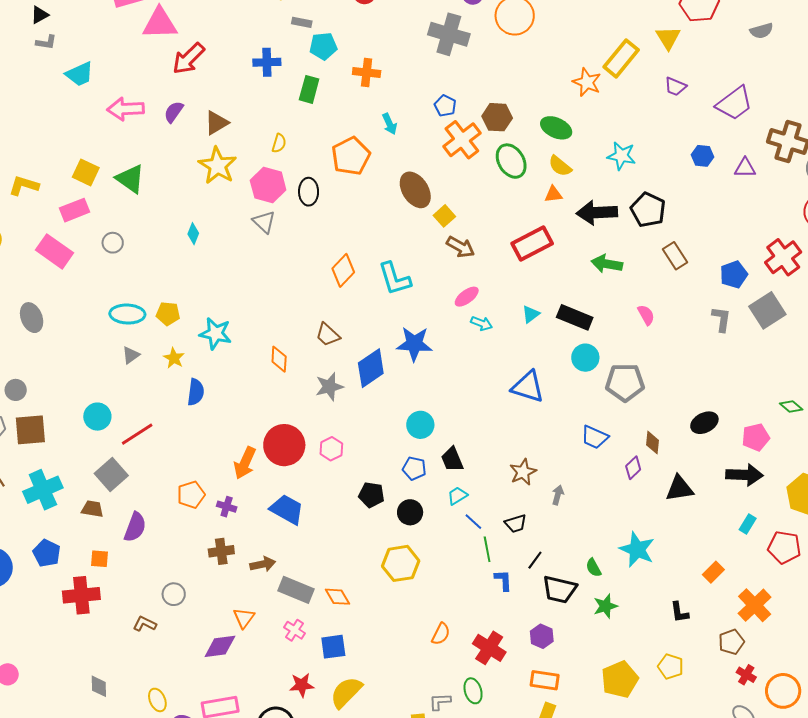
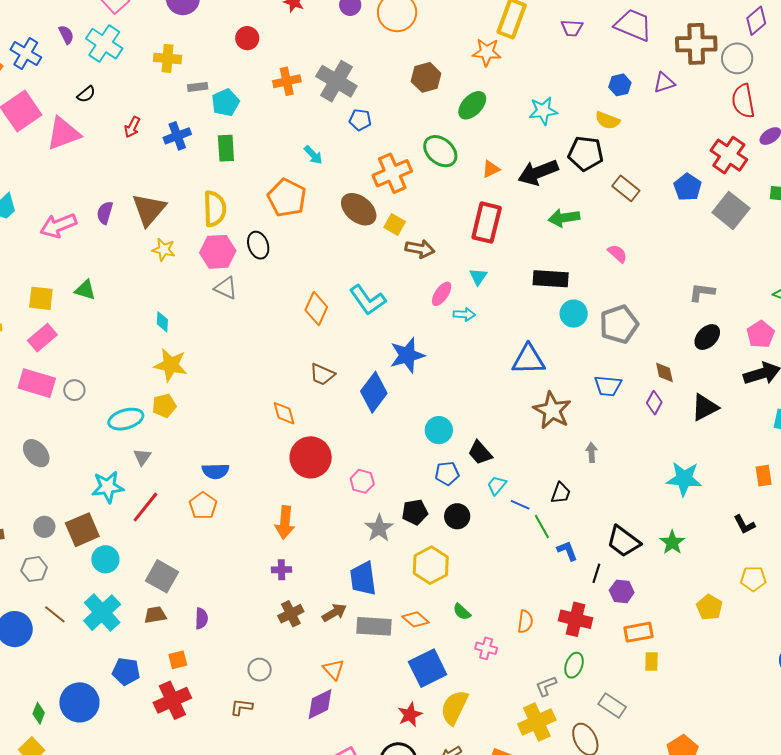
gray cross: (449, 34) -> (336, 81), moved, turned 33
red arrow: (188, 59) -> (132, 127), moved, size x0.6
orange cross: (367, 72) -> (287, 81), moved
purple trapezoid: (734, 103) -> (633, 25), turned -102
brown hexagon: (497, 117) -> (426, 77), moved
brown triangle: (216, 123) -> (149, 209), size x1.4
green ellipse: (556, 128) -> (472, 105), turned -52
orange cross: (462, 140) -> (392, 173), moved, turned 33
yellow semicircle: (279, 143) -> (215, 209), size x1.8
yellow star: (218, 166) -> (164, 250), size x0.6
yellow semicircle: (560, 166) -> (608, 120), moved
green triangle: (130, 179) -> (85, 290), size x0.7
gray circle: (113, 243) -> (74, 390), moved
red rectangle: (532, 243) -> (487, 223), turned -30
cyan triangle: (531, 314) -> (478, 277), moved
gray L-shape: (721, 319) -> (702, 292), moved, turned -72
cyan star: (215, 333) -> (108, 487), moved
yellow star: (174, 358) -> (171, 365), moved, size x1.6
gray star: (329, 387) -> (379, 528), moved
blue semicircle: (196, 392) -> (216, 471), turned 100
cyan circle: (97, 417) -> (105, 559), moved
brown square: (30, 430) -> (82, 530), moved
red line: (137, 434) -> (145, 507), moved
red circle: (284, 445) -> (311, 457), moved
brown star: (523, 472) -> (552, 410), moved, size x1.4
orange pentagon: (191, 495) -> (203, 506), moved
blue trapezoid: (287, 509) -> (363, 578), moved, turned -108
black trapezoid: (516, 524) -> (561, 493), turned -35
purple semicircle: (135, 527) -> (201, 618), size x0.7
black line: (535, 560) -> (596, 573), moved
yellow hexagon: (401, 563) -> (431, 565), moved
green semicircle: (594, 568) -> (462, 612), moved
orange rectangle: (713, 572) -> (764, 476), turned -35
black trapezoid: (560, 589) -> (623, 541), turned 42
pink cross: (294, 630) -> (486, 648), moved
blue square: (333, 647) -> (428, 668), size x1.4
yellow pentagon: (620, 679) -> (709, 607), size x0.7
green ellipse: (473, 691) -> (574, 665), turned 55

